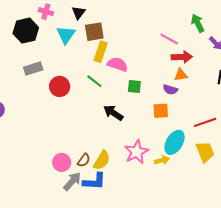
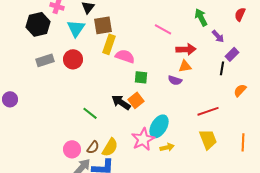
pink line: (169, 39) -> (163, 29), moved
green line: (94, 81) -> (90, 113), moved
red circle: (60, 86) -> (73, 59), moved
orange square: (161, 111) -> (136, 100), moved, turned -35
cyan ellipse: (174, 142) -> (159, 126), moved

